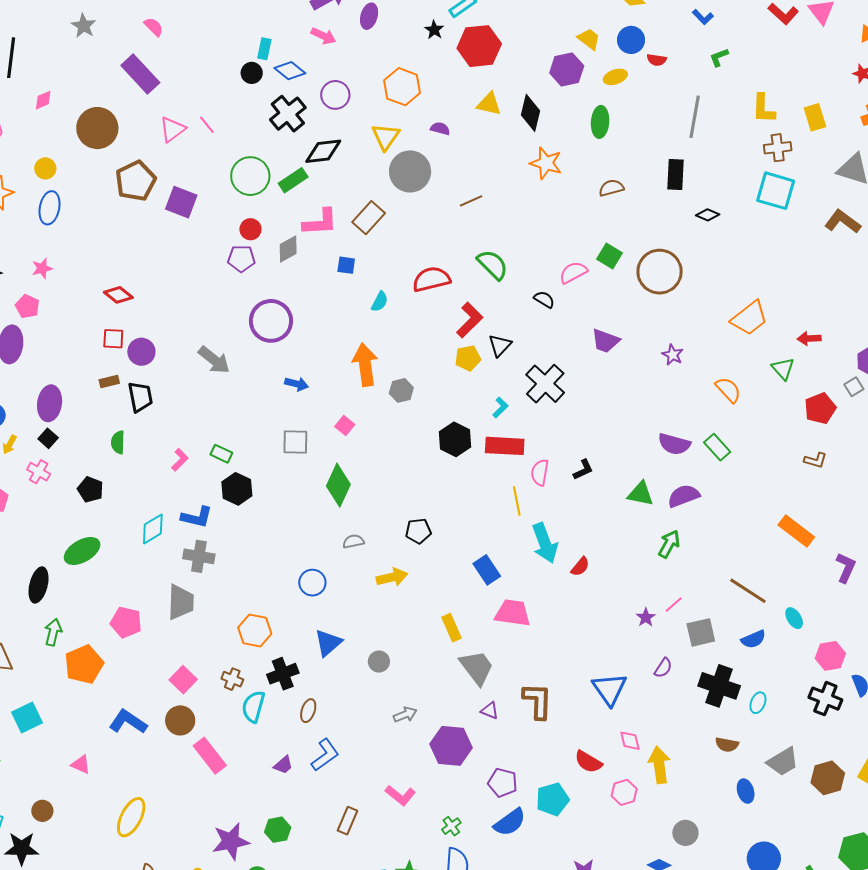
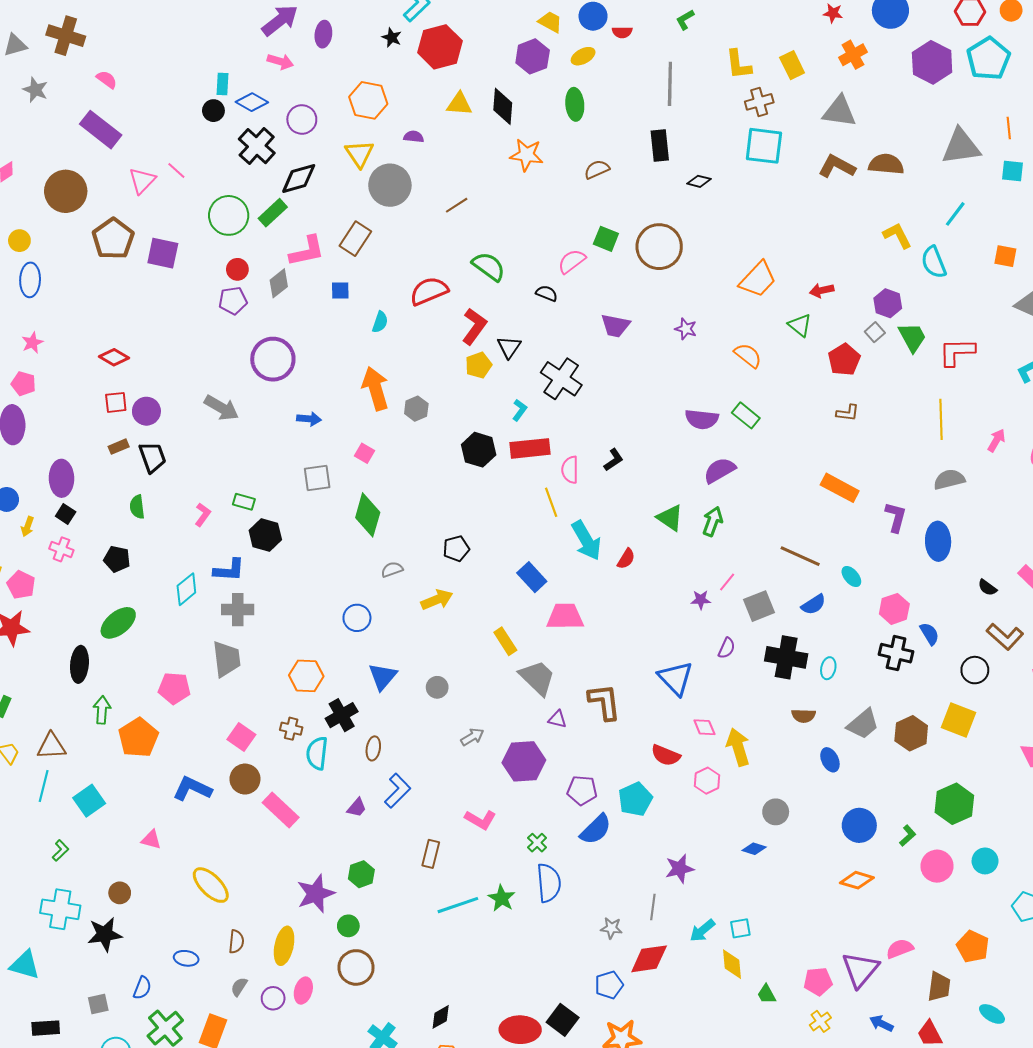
green triangle: (641, 494) -> (670, 518), moved, turned 32
purple star: (646, 617) -> (701, 600), turned -30
yellow ellipse: (131, 817) -> (211, 885), turned -63

